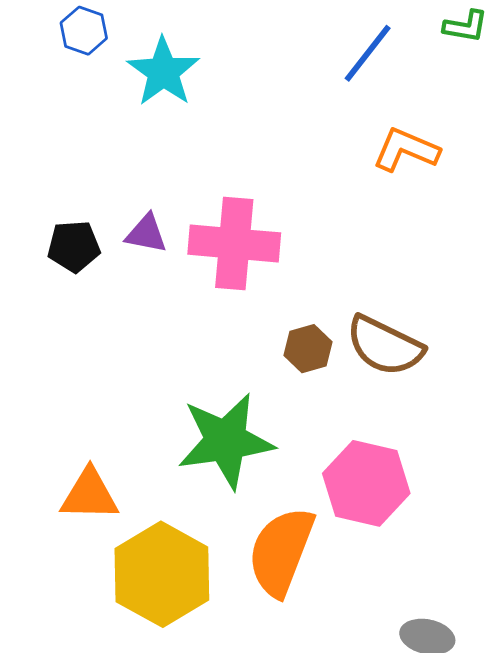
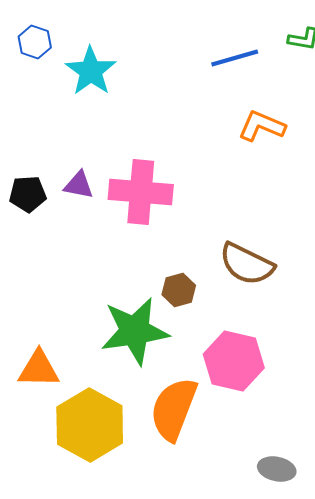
blue line: (368, 53) -> (235, 58), turned 36
brown hexagon: (308, 349) -> (179, 290), moved

